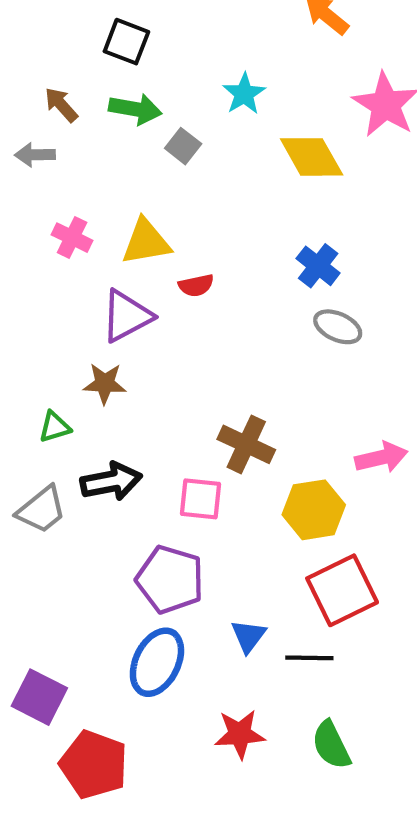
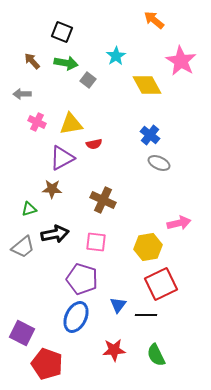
gray arrow: (35, 155) -> (22, 94), moved
brown cross: (246, 444) -> (103, 200), moved

